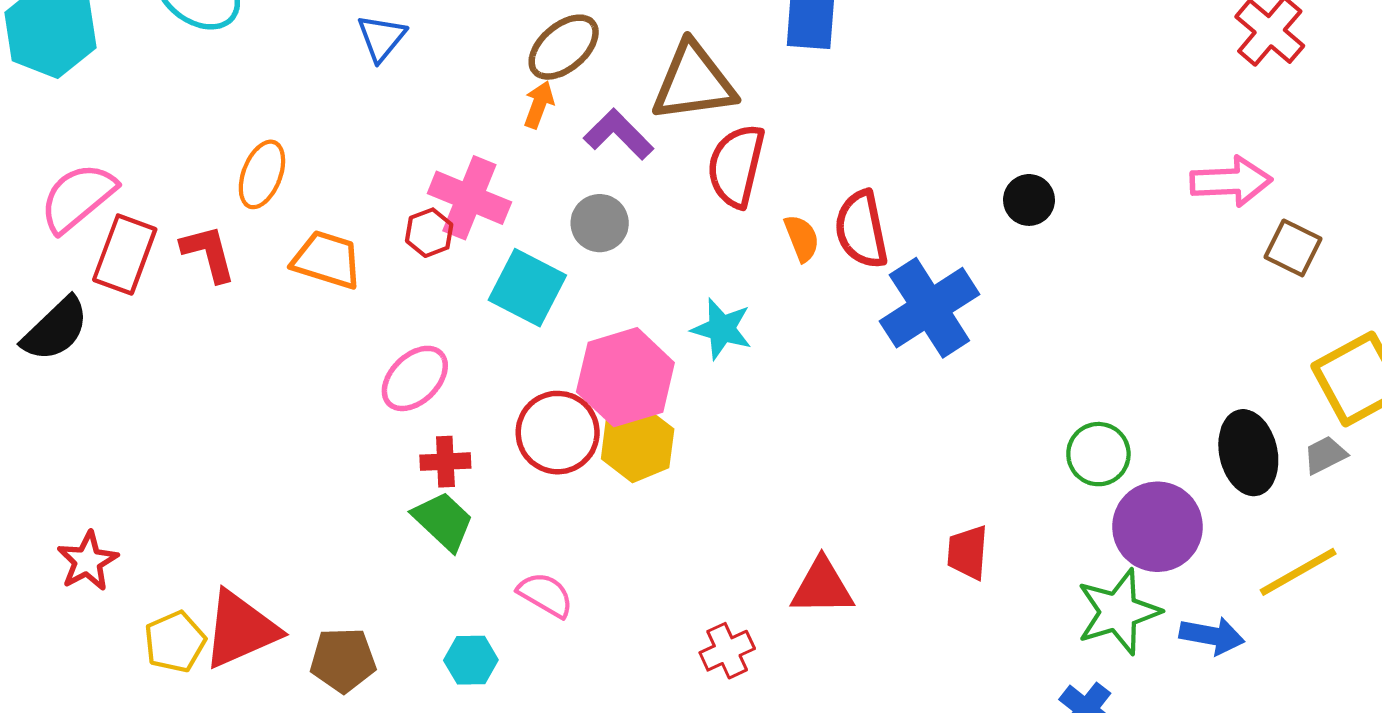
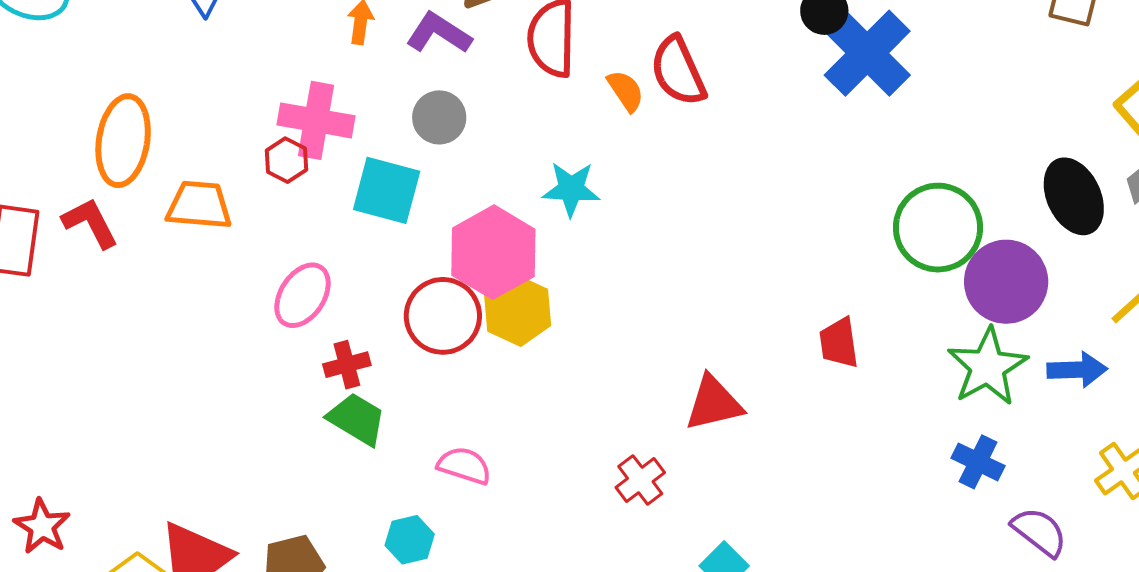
orange ellipse: (262, 174) -> (123, 141), size x1.4
blue cross: (929, 308) -> (867, 53), moved
green circle: (1098, 454) -> (938, 228), size x1.5

